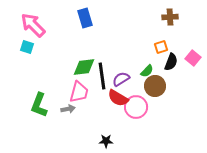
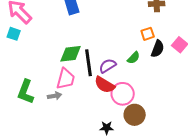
brown circle: (155, 86) -> (135, 115), moved
black star: (106, 141) -> (107, 128), moved

